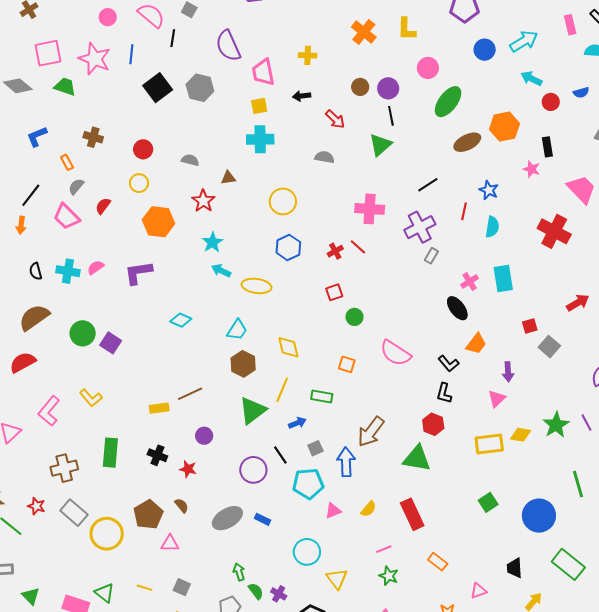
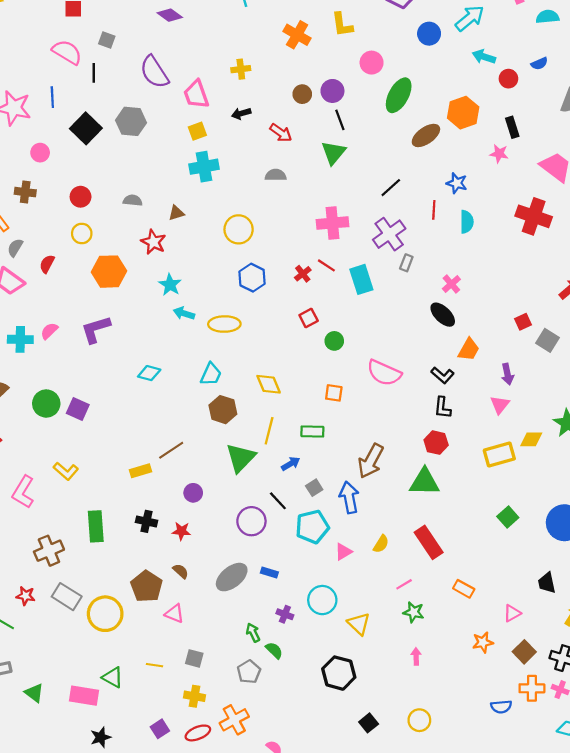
pink circle: (108, 17) -> (40, 153), moved
cyan rectangle: (503, 279) -> (361, 279), moved
pink triangle: (170, 543) -> (174, 614), turned 30
purple cross: (279, 594) -> (285, 614), moved

